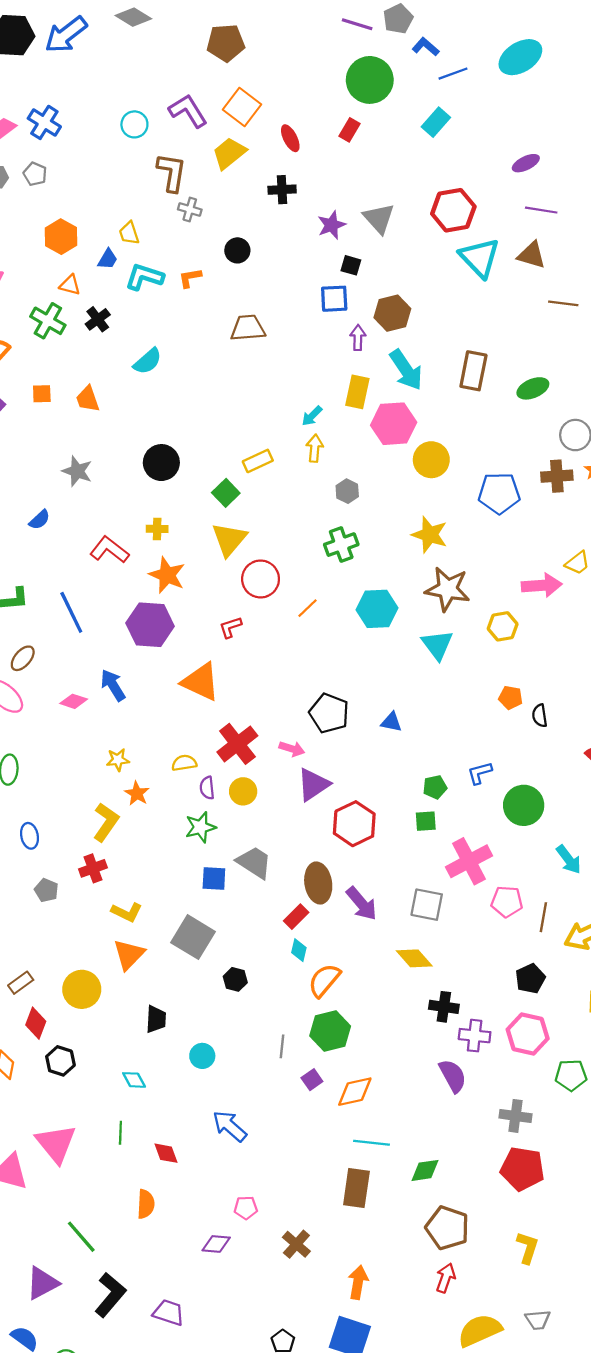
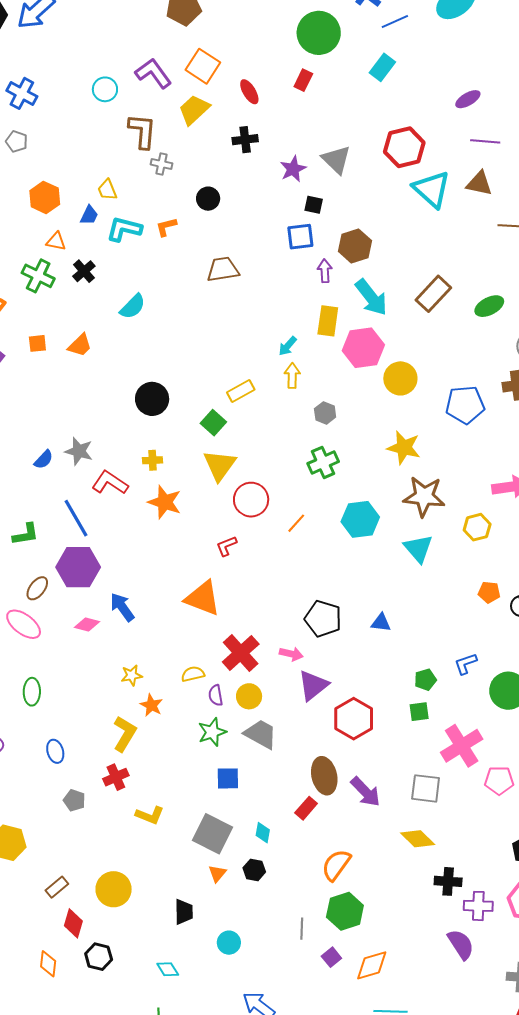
brown rectangle: (473, 371) -> (433, 294), turned 36
orange trapezoid: (88, 399) -> (80, 345), turned -112
gray star: (77, 471) -> (79, 451), moved
blue line: (71, 612) -> (76, 518), moved
purple hexagon: (150, 625) -> (78, 567), moved
gray trapezoid: (254, 862) -> (261, 734), moved
cyan diamond: (299, 950) -> (263, 833), moved
orange triangle: (129, 954) -> (217, 873), moved, size x0.6

